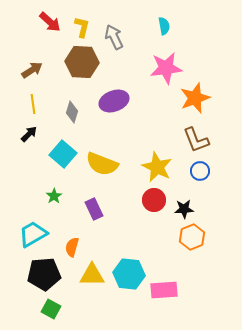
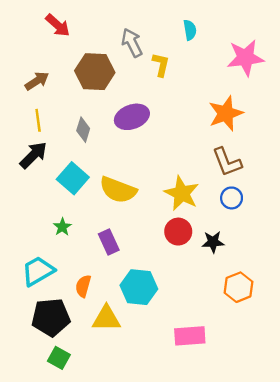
yellow L-shape: (82, 27) -> (161, 65), moved
pink star: (166, 68) -> (245, 58), moved
black arrow: (29, 134) -> (33, 155), size x1.5
orange hexagon: (192, 237) -> (238, 287), moved
cyan hexagon: (129, 274) -> (139, 287), moved

